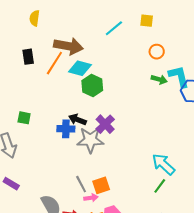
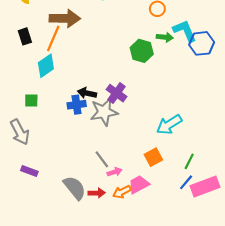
cyan diamond: (80, 68) -> (46, 66), moved, turned -40
green hexagon: (92, 86) -> (142, 51), moved
cyan arrow: (163, 164) -> (169, 125), moved, turned -65
orange square: (101, 185) -> (153, 157), moved
green line: (160, 186) -> (189, 161), moved

